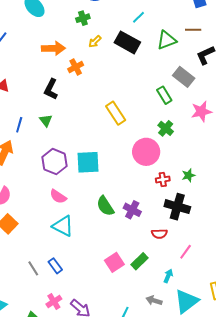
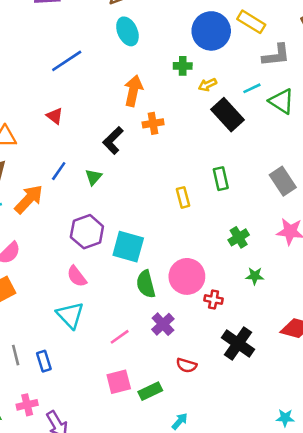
green triangle: (167, 40) -> (282, 101), moved, turned 35
yellow arrow: (95, 42) -> (207, 85), moved
orange arrow: (53, 48) -> (133, 91), turned -95
green rectangle: (164, 95) -> (221, 179), moved
yellow rectangle: (116, 113) -> (183, 197), size x0.7
pink circle: (146, 152) -> (187, 276), moved
green star: (188, 175) -> (255, 276), moved
green semicircle: (105, 206) -> (146, 284), moved
black cross: (177, 207) -> (238, 344), moved
pink line: (186, 252) -> (120, 337), moved

